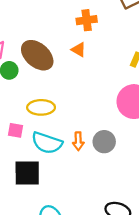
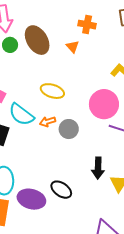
yellow ellipse: (41, 107) -> (52, 91), moved
orange arrow: (78, 141) -> (48, 122), turned 56

